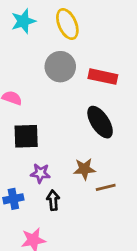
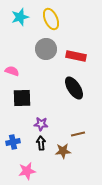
brown star: (84, 169) -> (63, 151), moved
purple star: (40, 173) -> (41, 124), moved

